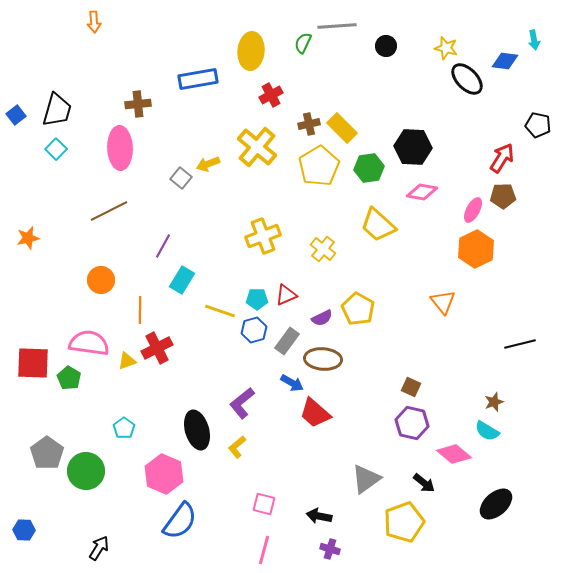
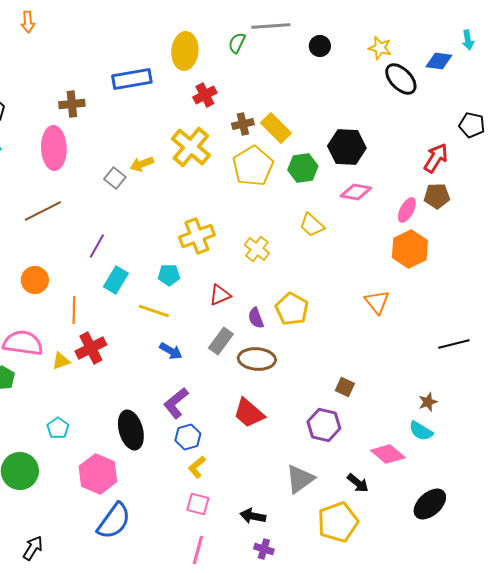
yellow trapezoid: (378, 225) -> (312, 225), size x0.7
cyan pentagon: (257, 299) -> (169, 275), moved
purple semicircle: (322, 318) -> (256, 318), turned 95
blue hexagon: (254, 330) -> (188, 437), moved
blue arrow: (292, 383) -> (171, 351), moved
purple hexagon: (412, 423) -> (324, 425), moved
yellow L-shape: (237, 447) -> (197, 467), moved

